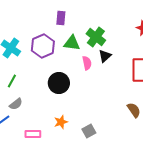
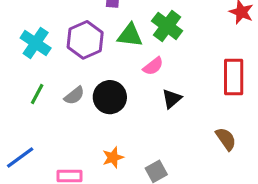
black triangle: (105, 56) -> (172, 99), moved
pink semicircle: (87, 63) -> (153, 66), turned 64
gray semicircle: (16, 104) -> (74, 96), moved

